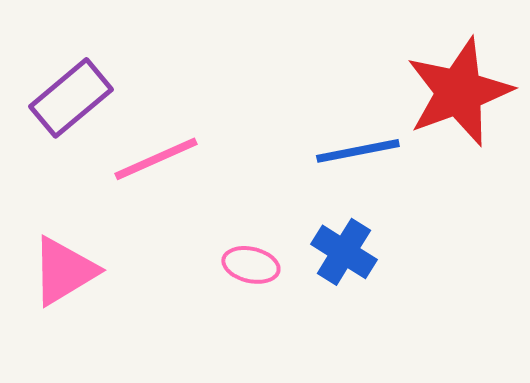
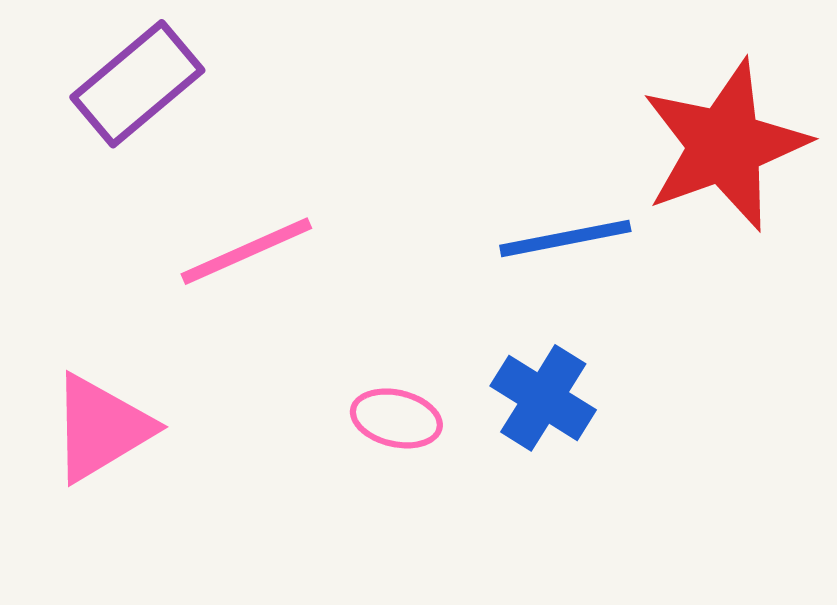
purple rectangle: (71, 98) -> (137, 84), moved

